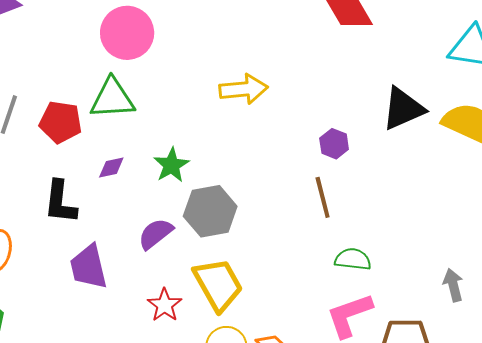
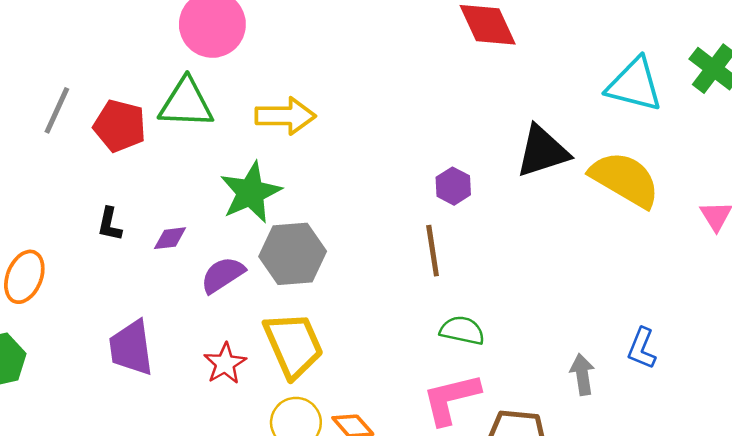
yellow arrow: (244, 89) -> (285, 116), moved
green star: (171, 165) -> (251, 192), size x1.4
purple diamond: (111, 167) -> (170, 238), moved
black L-shape: (60, 202) -> (110, 224), size x0.6
purple trapezoid: (89, 267) -> (131, 348), moved

